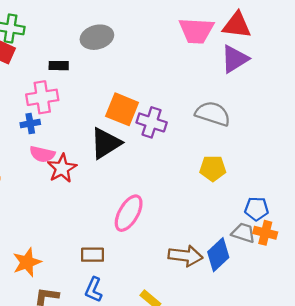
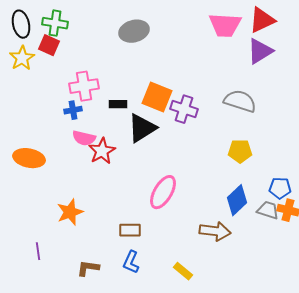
red triangle: (237, 25) -> (262, 20), turned -32
black rectangle: (59, 66) -> (118, 104), moved
blue diamond: (218, 255) -> (237, 200), moved
orange star: (27, 262) -> (70, 212), moved

